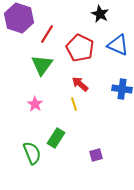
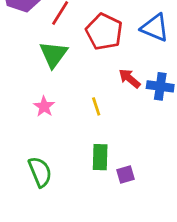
red arrow: (80, 84) -> (130, 78), moved
green rectangle: (56, 138) -> (100, 157), moved, turned -30

